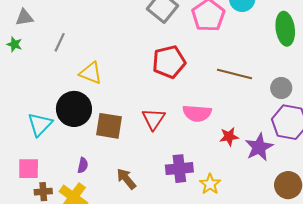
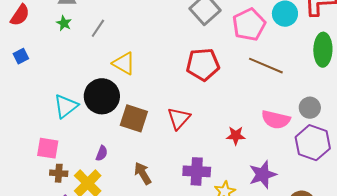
green star: (14, 44) -> (64, 23), moved
brown line: (235, 74) -> (266, 66), moved
pink semicircle: (197, 113) -> (276, 120), moved
red star: (229, 137) -> (236, 136), moved
purple star: (259, 147) -> (263, 175), moved

